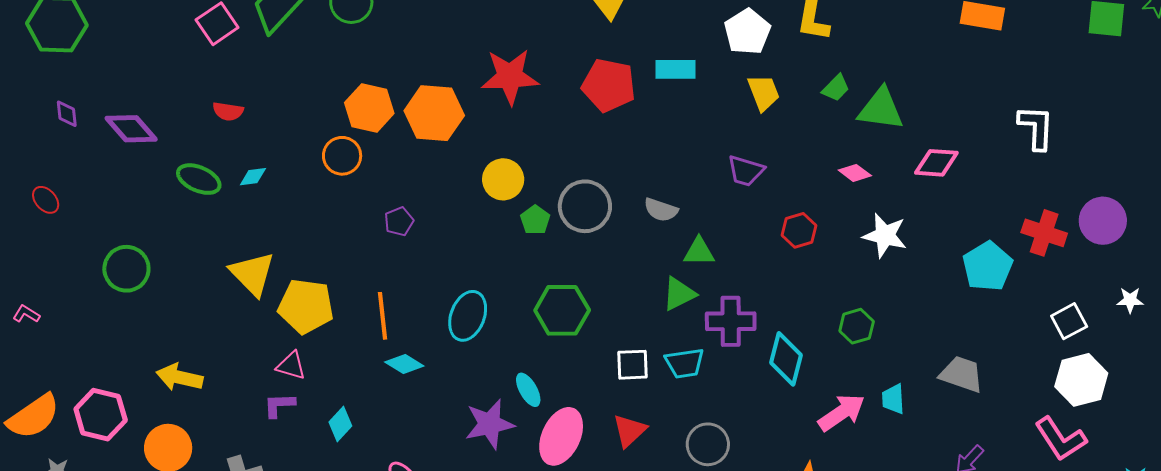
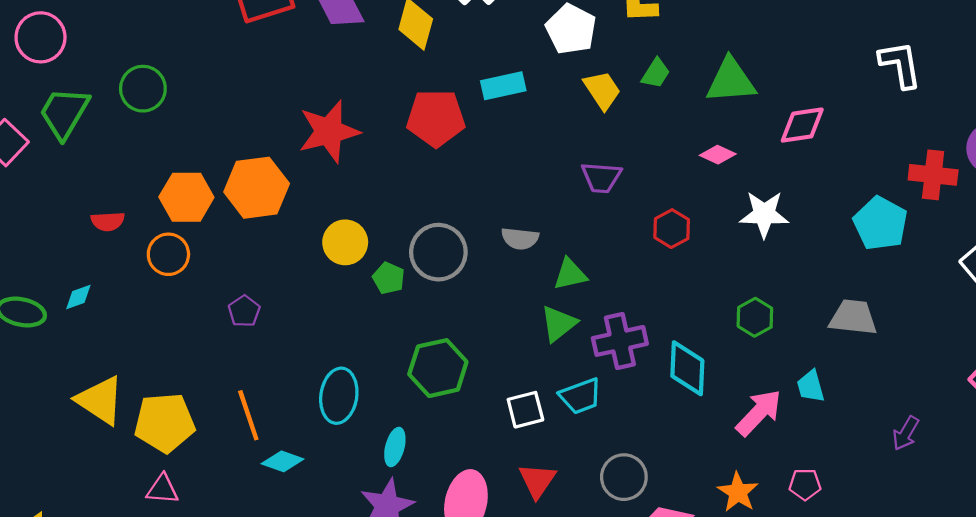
green trapezoid: (836, 88) -> (656, 73), moved
red semicircle: (228, 111) -> (108, 221), moved
gray trapezoid: (961, 374) -> (853, 317), moved
cyan ellipse: (528, 390) -> (395, 447), moved, turned 56

